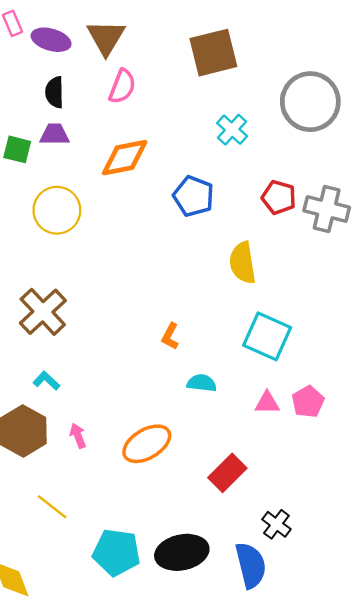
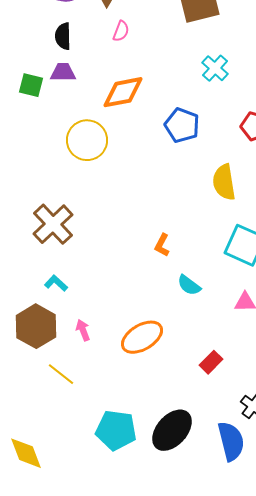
pink semicircle: (122, 86) -> (121, 31), size x0.7
yellow circle: (57, 210) -> (87, 140), moved
cyan semicircle: (202, 383) -> (189, 285), turned -150
red rectangle: (227, 473) -> (211, 362), size x0.7
yellow line: (52, 507) -> (61, 374), moved
black ellipse: (182, 552) -> (172, 430), turned -36

